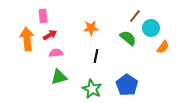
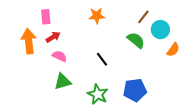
orange star: (91, 28) -> (97, 16), moved
pink semicircle: (56, 53) -> (59, 56), turned 32
black line: (96, 56) -> (102, 59), turned -48
blue pentagon: (127, 85) -> (135, 90), turned 30

